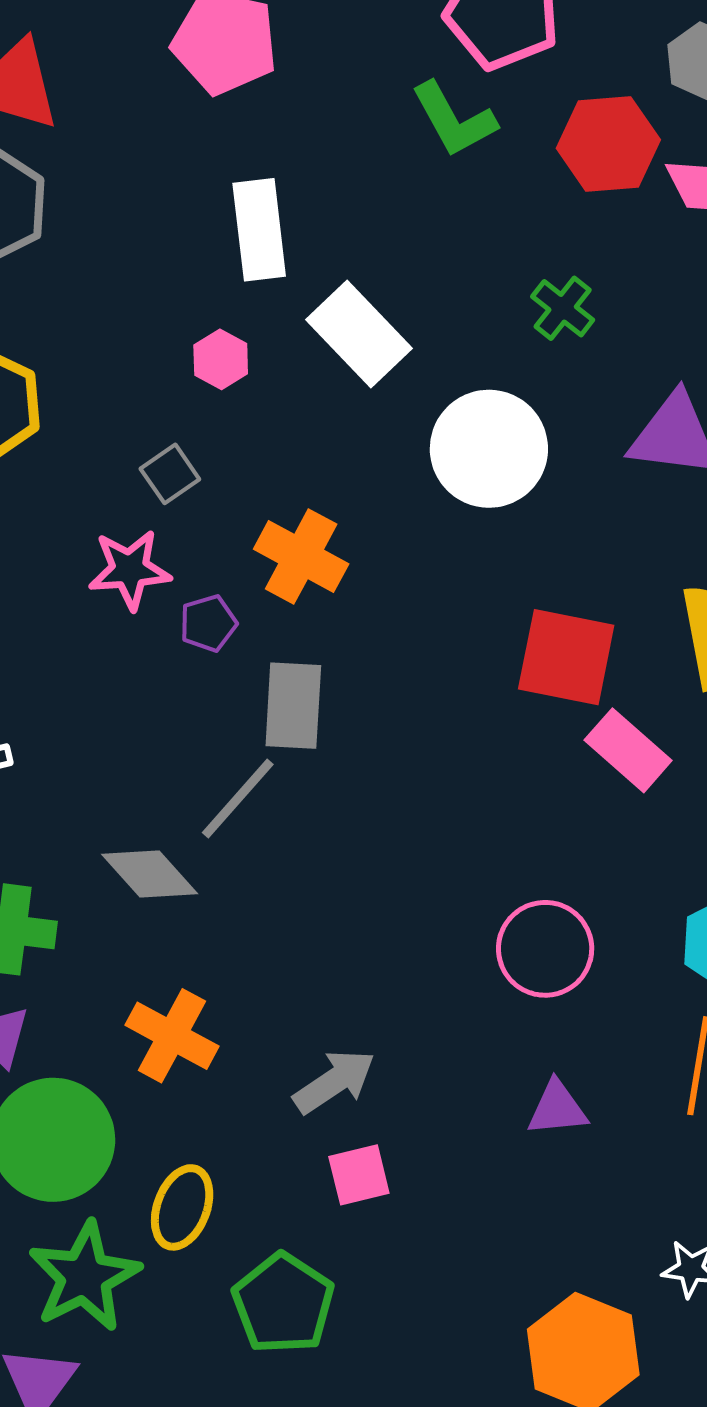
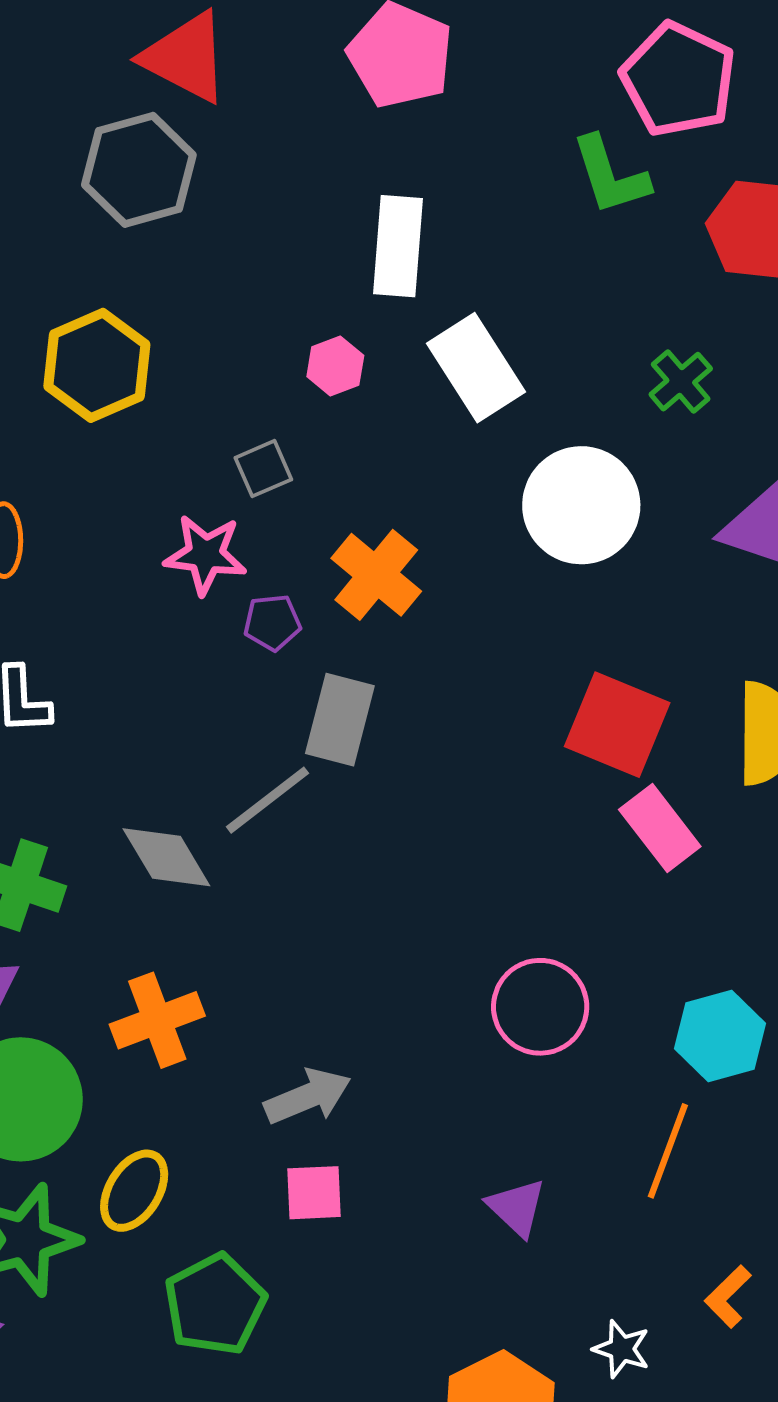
orange cross: (172, 1036) -> (157, 1020), turned 30
purple triangle: (557, 1108) -> (517, 1207), moved, turned 38

